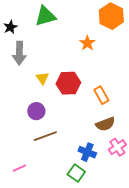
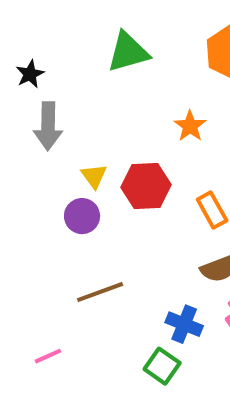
green triangle: (45, 16) -> (128, 52), moved
orange star: (87, 43) -> (190, 126), moved
purple circle: (36, 111) -> (82, 216), moved

